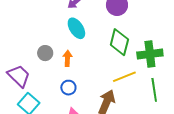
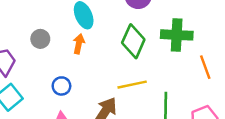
green cross: (150, 54) -> (177, 35), moved
orange arrow: (67, 58) -> (79, 44), moved

